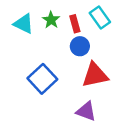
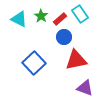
red rectangle: (75, 24) -> (60, 19), turned 64
purple triangle: (86, 111) -> (85, 88), moved

